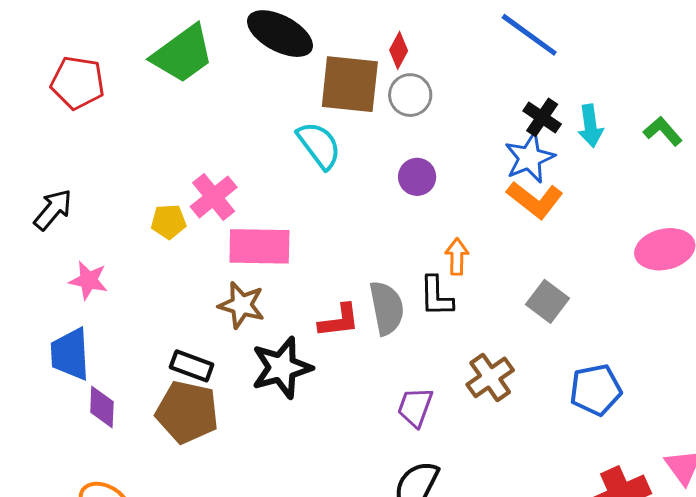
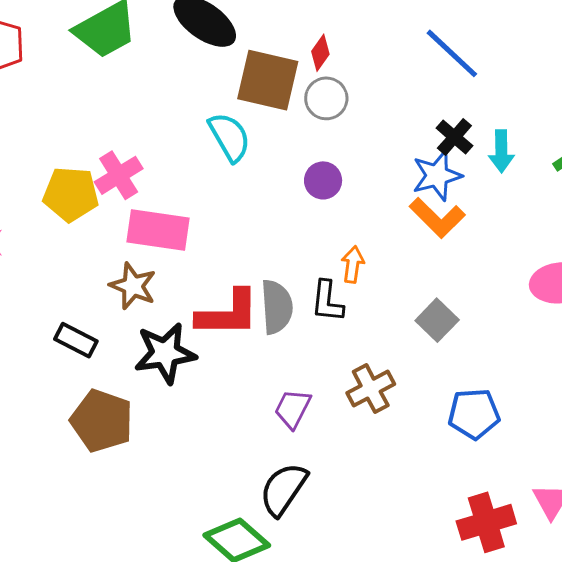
yellow pentagon: (168, 222) -> (71, 194), size x1.6
red L-shape: (339, 321) -> (228, 314), size x1.5
brown pentagon: (187, 412) -> (102, 421), moved

